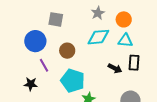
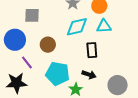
black rectangle: (134, 63) -> (92, 50), moved
black arrow: (115, 68) -> (89, 75), moved
black star: (31, 84) -> (16, 83), size x1.5

